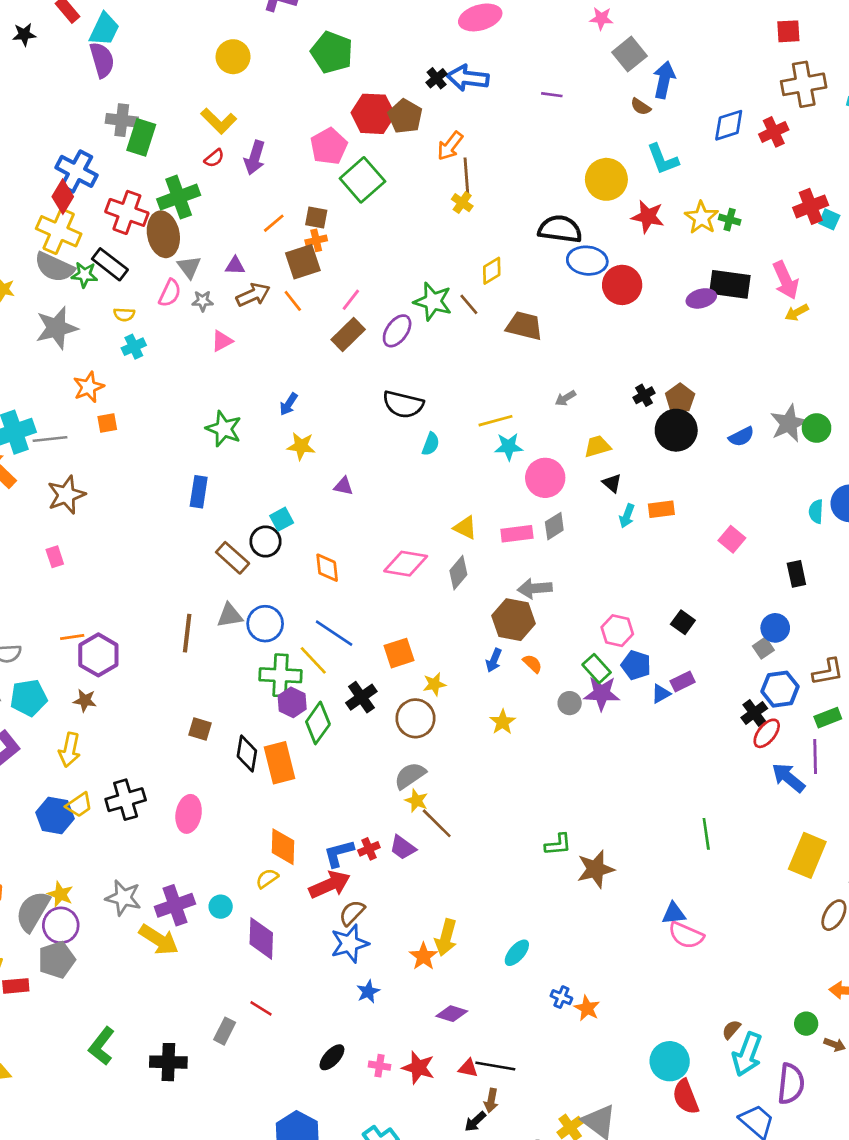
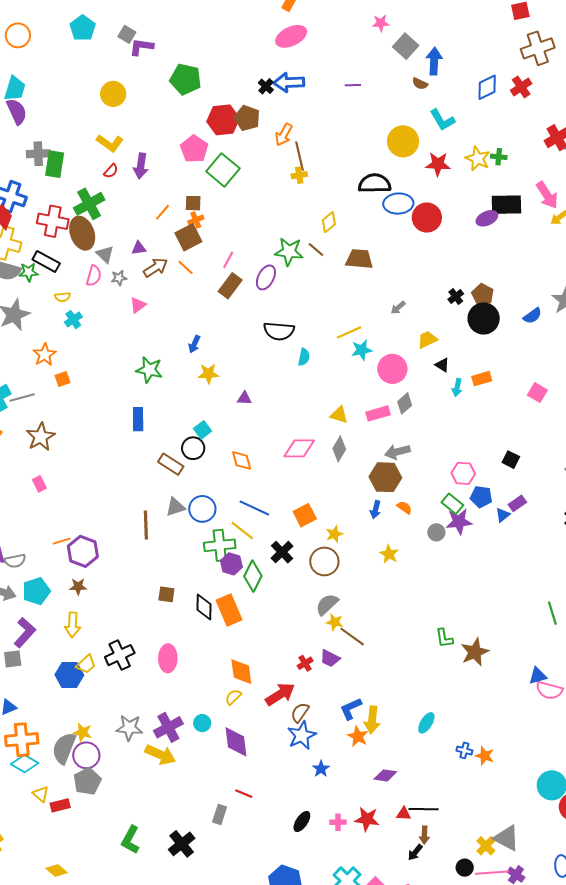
yellow cross: (462, 203) -> (299, 175), turned -35
green L-shape: (558, 844) -> (444, 638), turned 95
blue L-shape: (339, 853) -> (351, 709), moved
black cross: (168, 1062) -> (182, 844), turned -32

